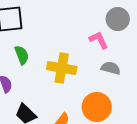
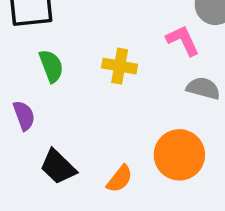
yellow cross: (62, 68) -> (120, 66), moved, size x0.7

